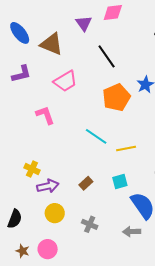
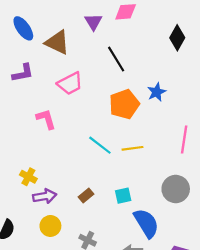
yellow line: (126, 149) -> (132, 148), moved

